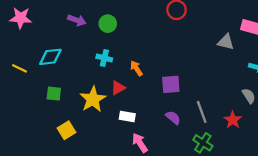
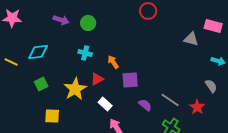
purple square: (171, 84) -> (130, 80), moved
green square: (54, 94) -> (41, 84), turned -32
gray line: (202, 112) -> (170, 100), turned -36
white rectangle: (127, 116) -> (105, 104), turned 32
yellow square: (66, 130) -> (52, 116), turned 35

